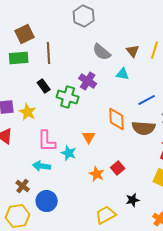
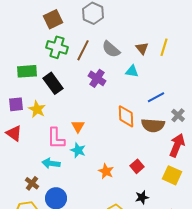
brown square: (25, 34) -> (53, 19), moved
brown line: (49, 53) -> (83, 50), moved, turned 30
green rectangle: (19, 58) -> (27, 71), moved
black rectangle: (44, 86) -> (53, 83), size x1.5
green cross: (68, 97) -> (57, 47), moved
orange triangle: (89, 137) -> (78, 126), moved
red square: (118, 168) -> (137, 166), moved

